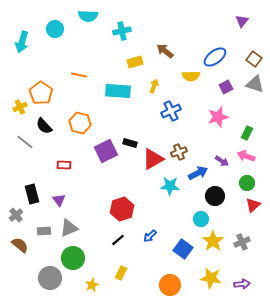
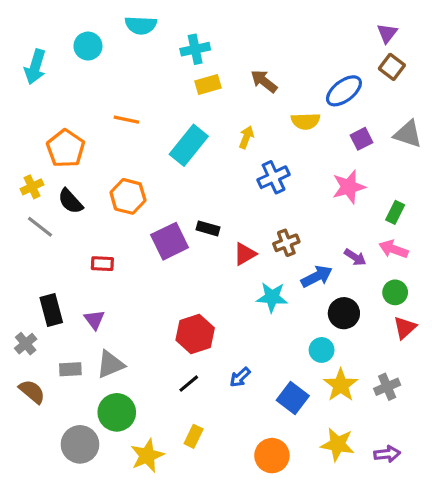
brown square: (254, 59) -> (392, 67), moved
yellow rectangle: (135, 62) -> (208, 84), moved
cyan rectangle: (118, 91) -> (189, 145), turned -55
yellow cross: (20, 107) -> (32, 187), moved
red triangle: (153, 159) -> (245, 254), size x0.7
yellow star: (92, 285) -> (147, 456), size x1.5

